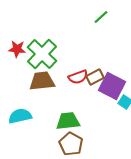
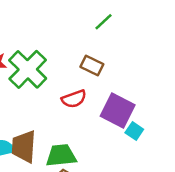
brown rectangle: (95, 77) -> (92, 65), moved, turned 54
brown trapezoid: (42, 81) -> (24, 146), moved, turned -80

